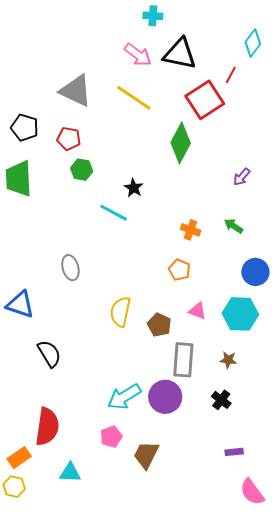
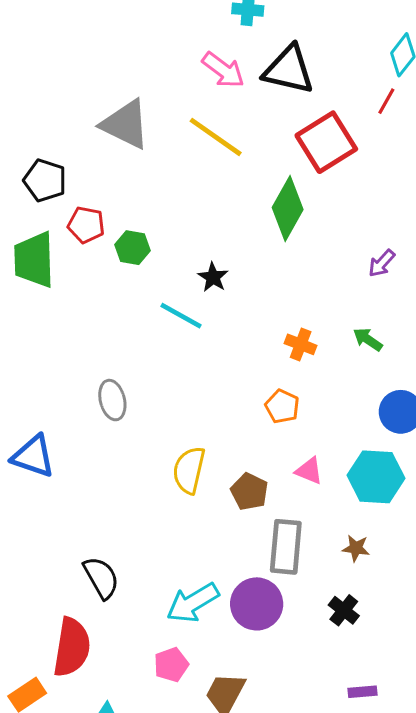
red line: (231, 75) -> (386, 101), moved
red pentagon: (69, 139) -> (86, 225), moved
black semicircle: (49, 354) -> (101, 578), moved

